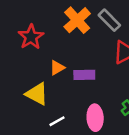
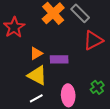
yellow triangle: (37, 94) -> (37, 75), moved

